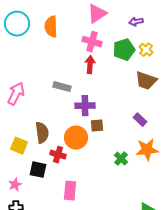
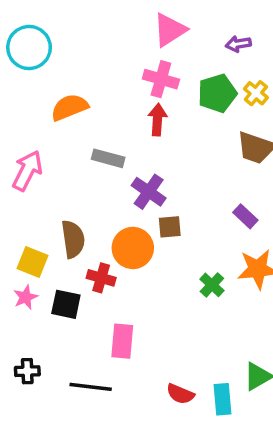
orange semicircle: (51, 27) -> (69, 107), moved, turned 70
purple cross: (85, 106) -> (149, 192), turned 36
pink star: (15, 185) -> (26, 297), moved

